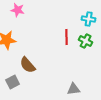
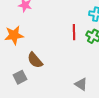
gray triangle: (74, 89) -> (81, 84), turned 40

